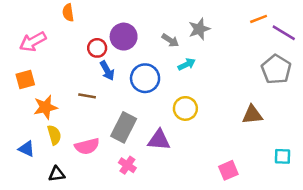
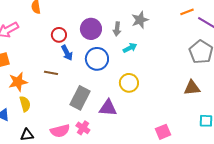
purple circle: (124, 37) -> (91, 29), moved
gray arrow: (170, 40) -> (117, 29), turned 64
brown triangle: (252, 115) -> (192, 88), moved
pink semicircle: (87, 146) -> (60, 131), moved

